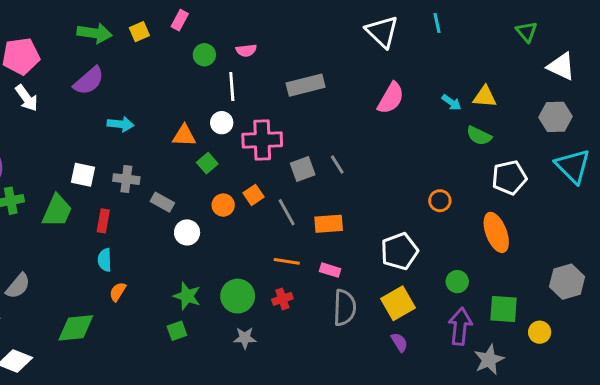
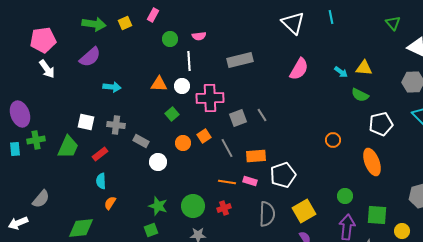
orange triangle: (184, 136) -> (159, 84), moved
red rectangle: (103, 221) -> (100, 154), turned 42
white pentagon: (399, 251) -> (283, 175), moved
pink rectangle: (330, 270) -> (250, 181), moved

